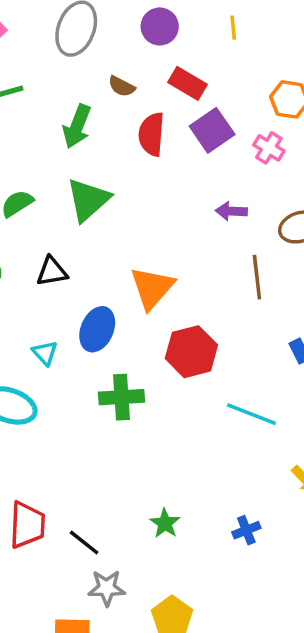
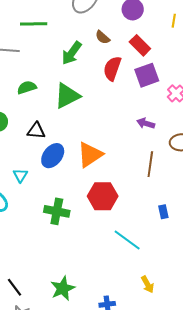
blue ellipse: (97, 329) -> (53, 156), moved
green star: (165, 523) -> (63, 288), size x1.4

